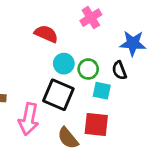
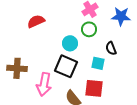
red semicircle: (46, 34) -> (36, 21), moved, turned -48
blue star: (133, 43) -> (121, 16), moved
green circle: (88, 69) -> (89, 29), moved

